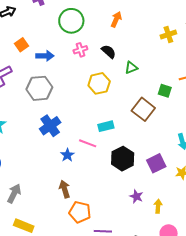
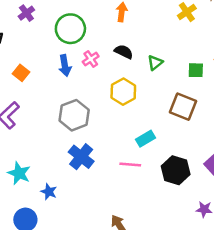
blue arrow: (45, 56) -> (65, 66), moved, turned 96
gray hexagon: (39, 88) -> (74, 115), moved
green square: (165, 91) -> (196, 70), moved
blue star: (67, 155) -> (49, 192), moved

